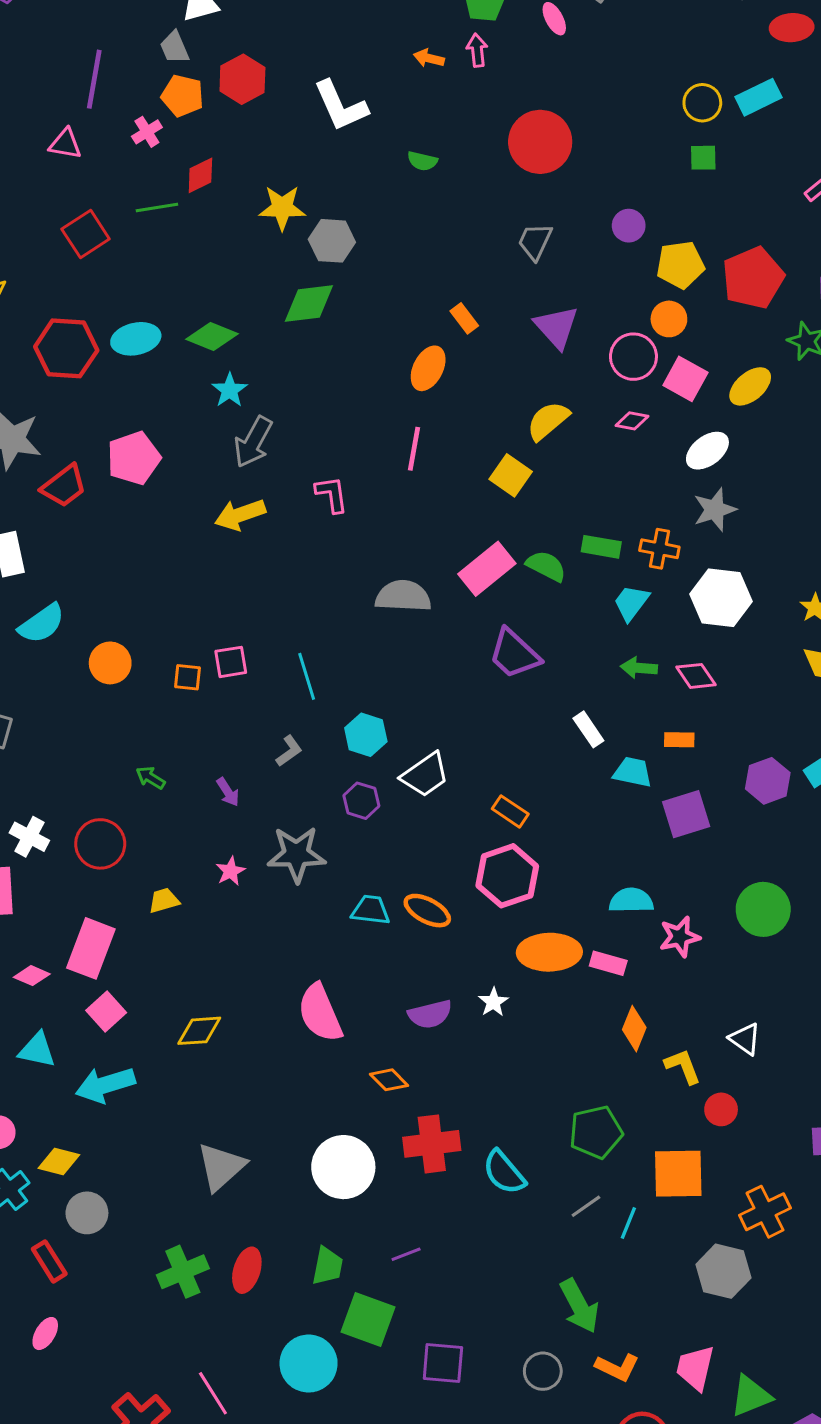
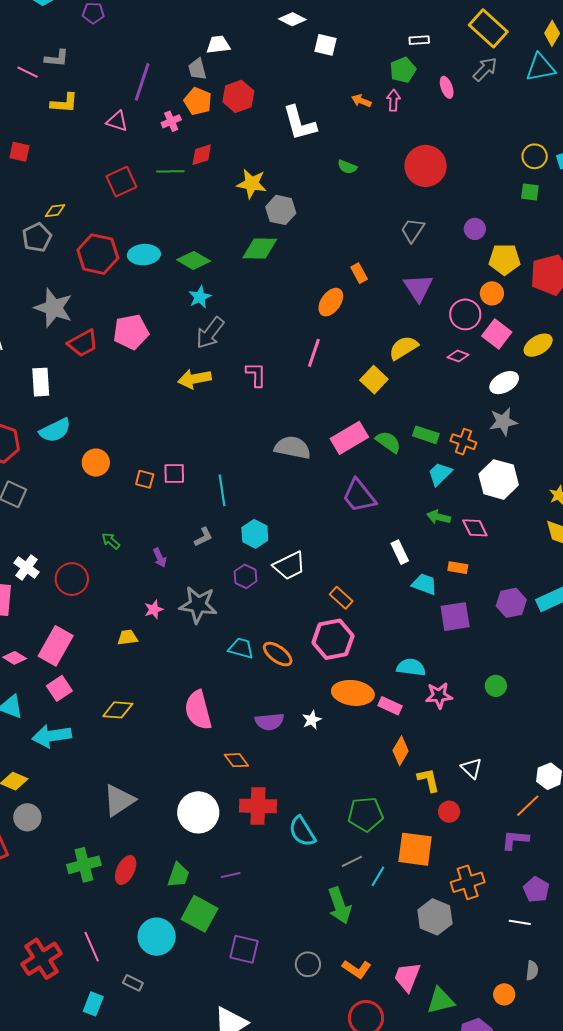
yellow trapezoid: (164, 900) -> (127, 637), moved
green circle: (763, 909) -> (496, 686), size x0.6
green arrow: (579, 1306) -> (340, 906), moved

